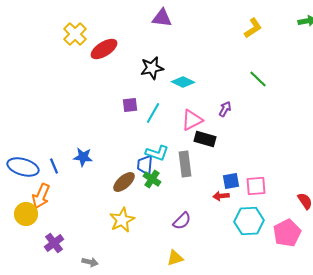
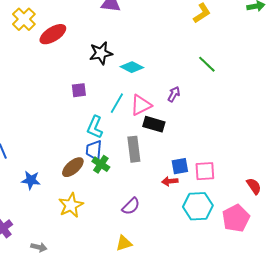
cyan line: (153, 113) -> (117, 103), moved
cyan L-shape: (157, 153) -> (95, 127), moved, turned 95
blue star: (83, 157) -> (31, 180), moved

